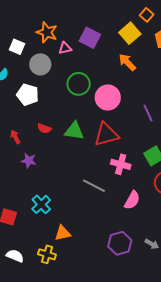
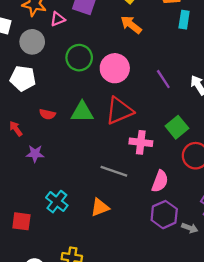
orange triangle: (63, 233) -> (100, 207), moved
purple hexagon: (120, 243) -> (164, 215), moved

